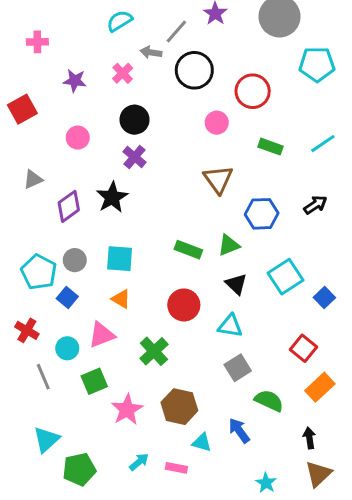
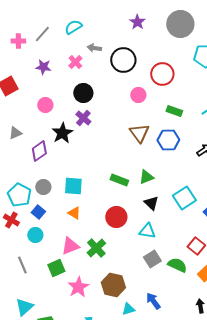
gray line: (176, 31) -> (42, 34), moved
black star: (112, 197) -> (62, 133), moved
blue hexagon: (262, 214) -> (168, 140), moved
red cross: (27, 330) -> (11, 220), moved
pink triangle: (102, 335) -> (70, 246), moved
cyan circle: (67, 348) -> (35, 235), moved
green semicircle: (269, 401) -> (177, 265), moved
cyan triangle: (202, 442) -> (128, 309), turned -32

